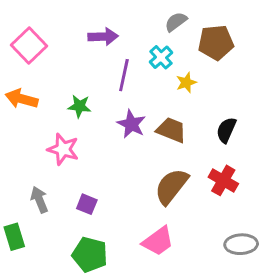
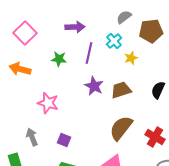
green star: (79, 106) -> (59, 59), moved
brown trapezoid: (171, 130) -> (121, 90), turned -40
red cross: (223, 180) -> (155, 137), moved

